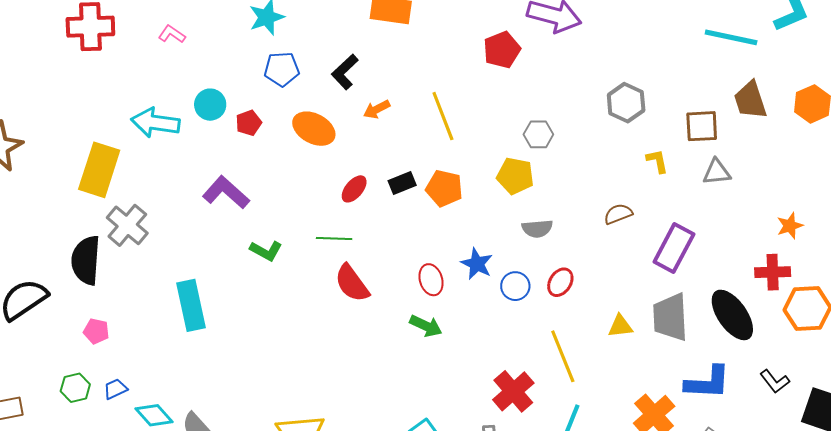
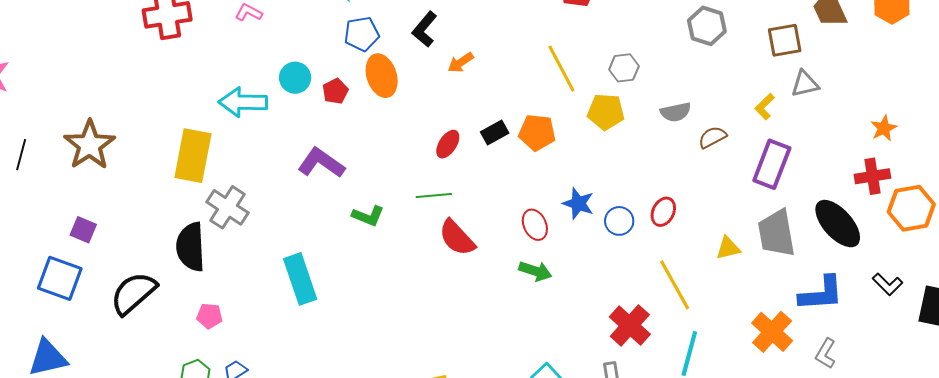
yellow line: (443, 116) -> (561, 69), moved
orange ellipse: (314, 129) -> (382, 76), moved, turned 51
yellow L-shape: (657, 161) -> (765, 107), moved, turned -116
gray semicircle: (537, 229) -> (676, 112), moved

